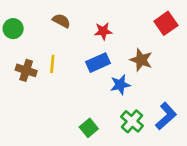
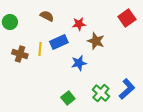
brown star: (141, 60) -> (96, 41), moved
blue rectangle: (98, 63) -> (59, 42), moved
blue star: (120, 85) -> (79, 63), moved

